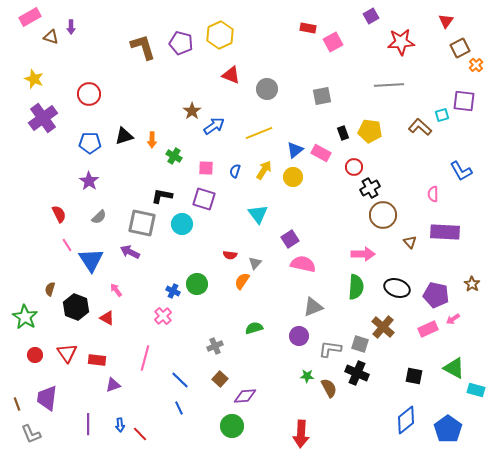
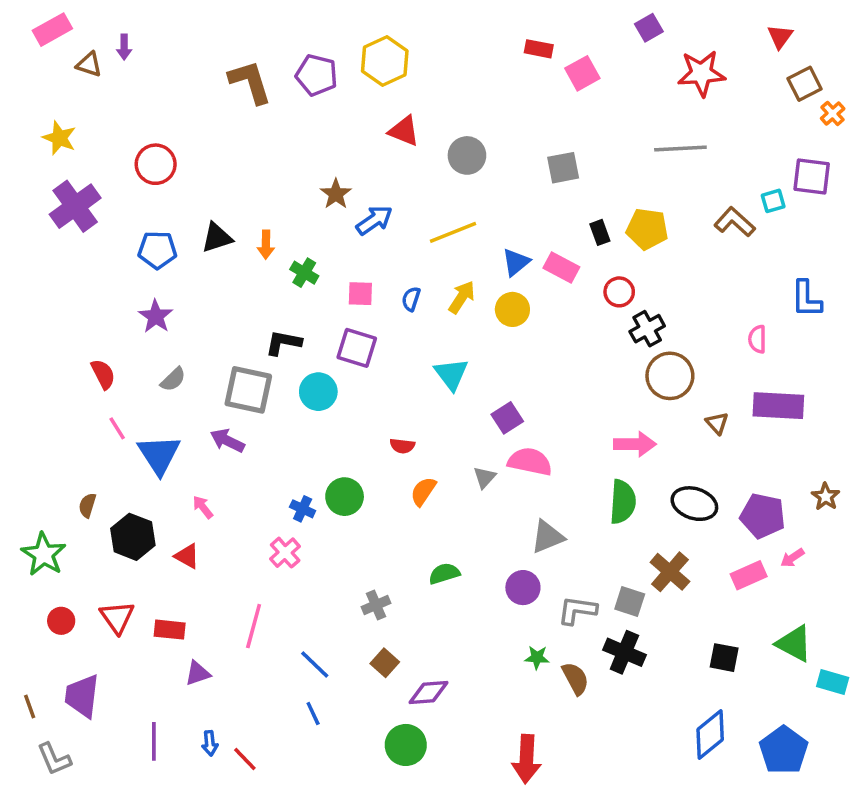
blue L-shape: (461, 171) -> (806, 299), turned 30
gray triangle: (255, 263) -> (484, 477), moved

